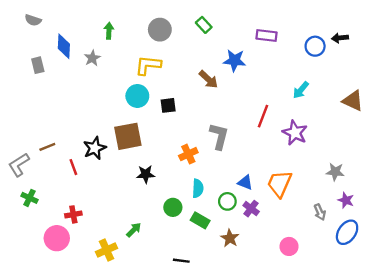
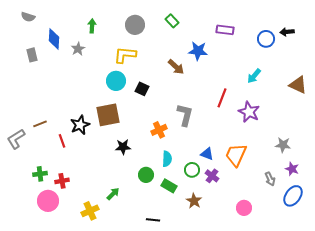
black square: (168, 105) -> (142, 89), turned 32
green cross: (30, 198) -> (40, 174), moved, turned -32

